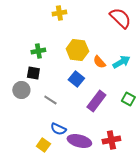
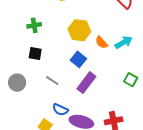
green cross: (38, 51) -> (34, 25), moved
gray circle: (21, 90) -> (17, 83), moved
purple rectangle: (96, 101) -> (86, 83), moved

